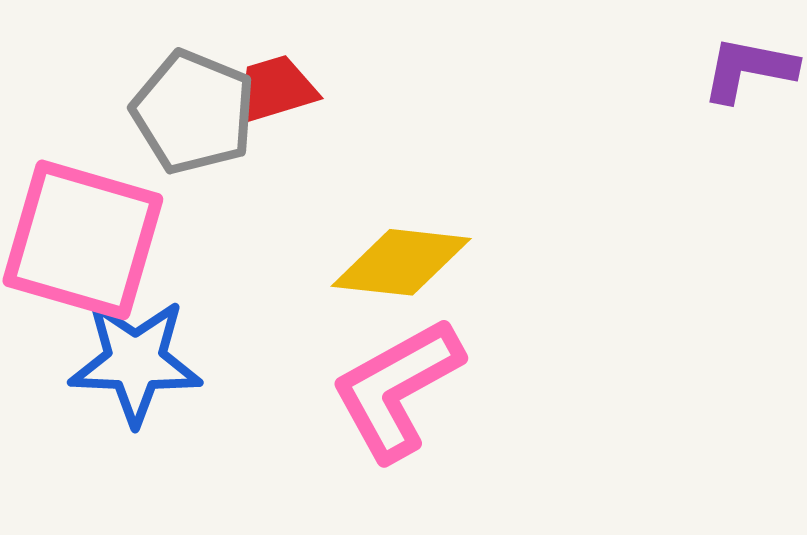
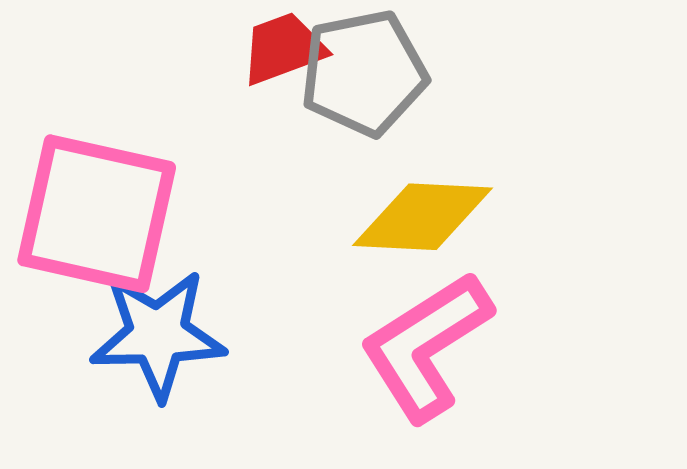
gray pentagon: (193, 112) -> (364, 73), moved, turned -30

